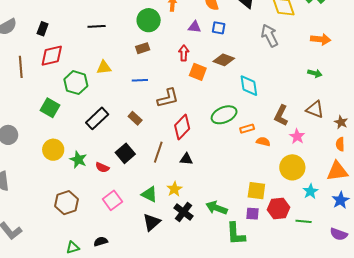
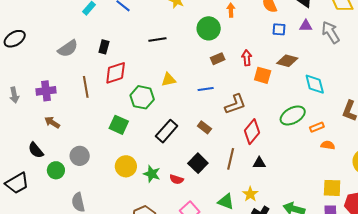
purple triangle: (195, 27) -> (306, 26), moved
brown rectangle: (143, 48) -> (218, 59), moved
orange semicircle: (263, 142) -> (328, 145), moved

